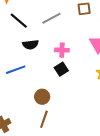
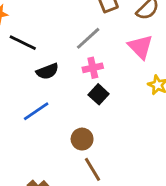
gray line: (51, 18) -> (88, 38), moved
brown line: (44, 119) -> (93, 169), turned -36

